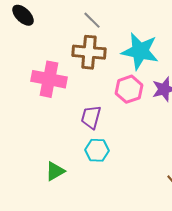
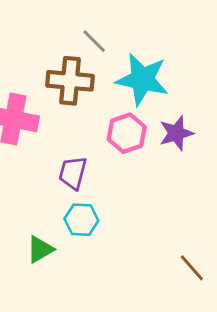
gray line: (92, 20) -> (94, 41), moved
green triangle: (55, 171) -> (40, 249), moved

